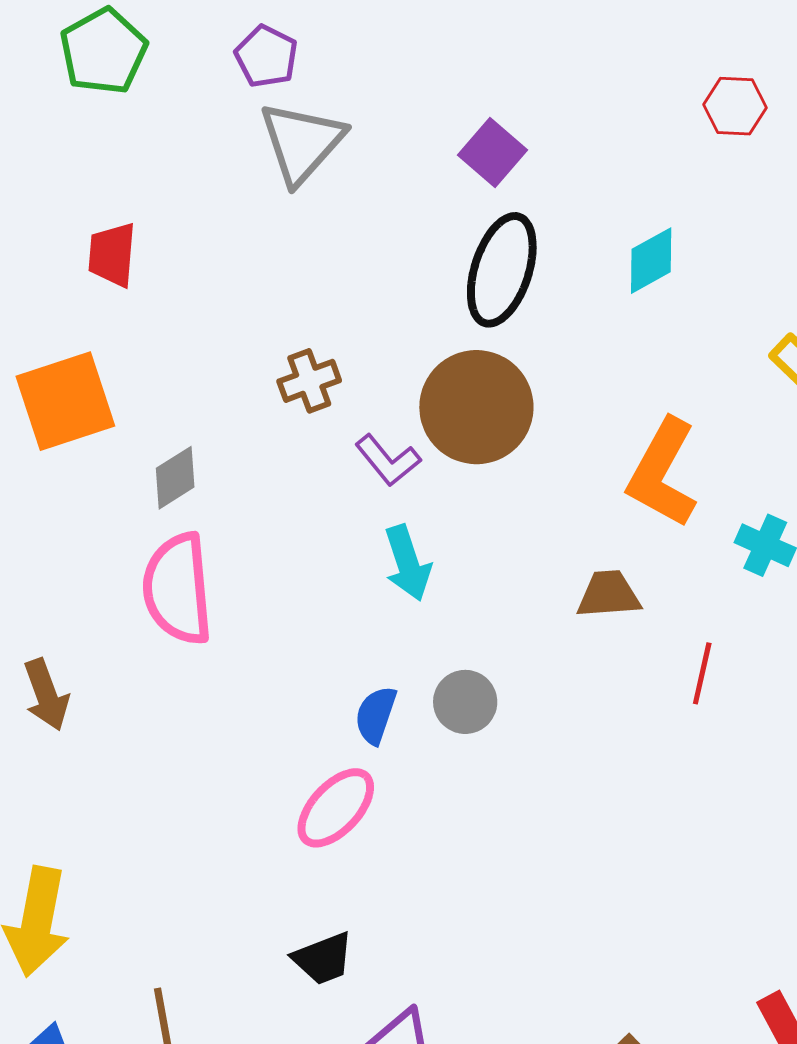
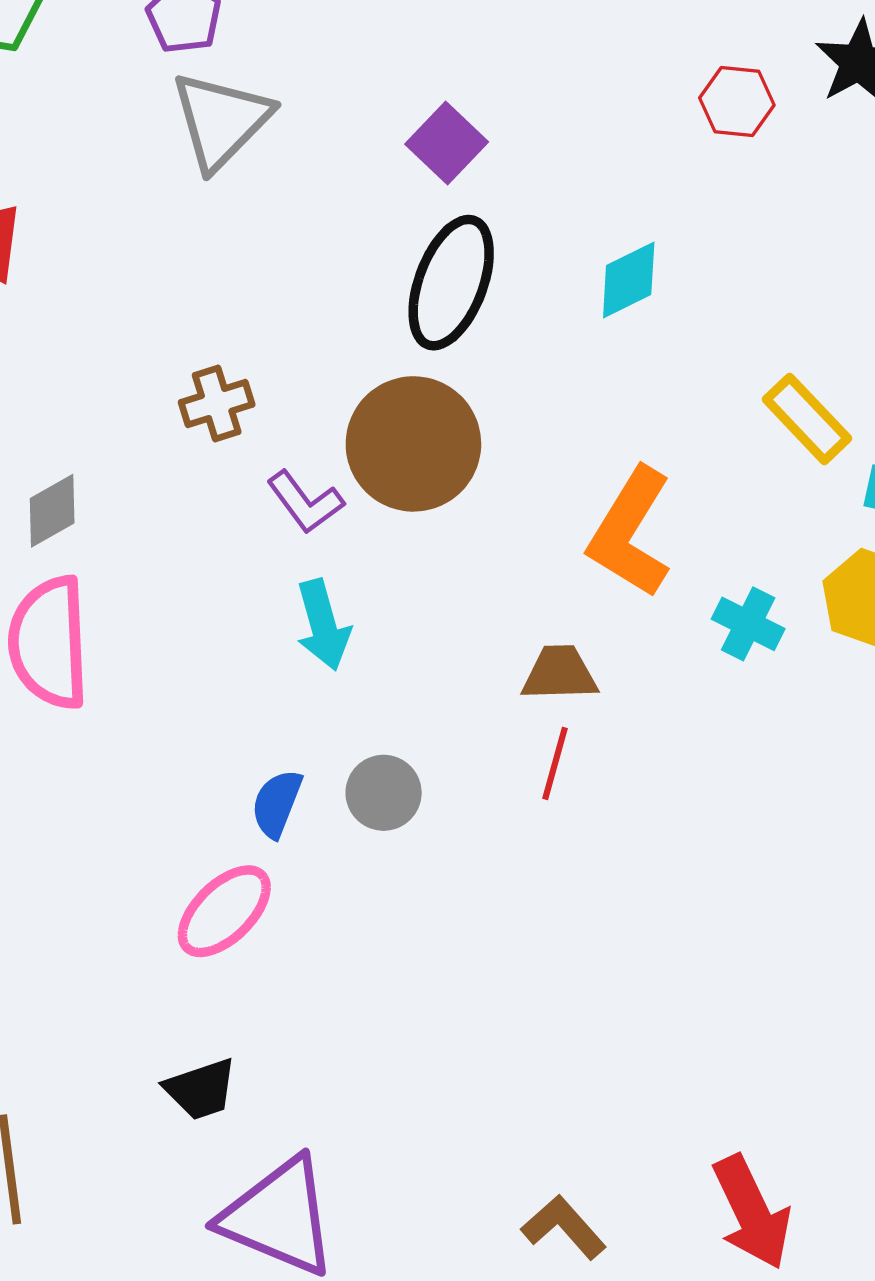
red line: (702, 673) -> (555, 763), moved

